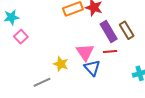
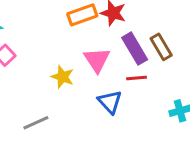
pink triangle: (85, 52) -> (97, 60), moved
yellow star: (61, 64) -> (62, 77), moved

